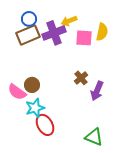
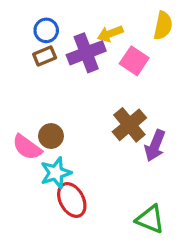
yellow semicircle: (102, 32) -> (163, 26), moved
brown rectangle: (28, 35) -> (45, 56), size x0.6
pink square: (84, 38) -> (134, 61), turned 30
brown cross: (81, 78) -> (129, 125), size x1.5

